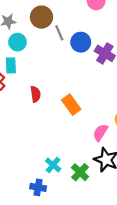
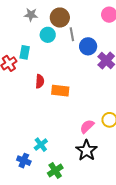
cyan circle: (18, 42) -> (48, 35), moved
orange rectangle: (71, 105) -> (60, 91), moved, turned -60
green cross: (80, 172) -> (55, 171), moved

